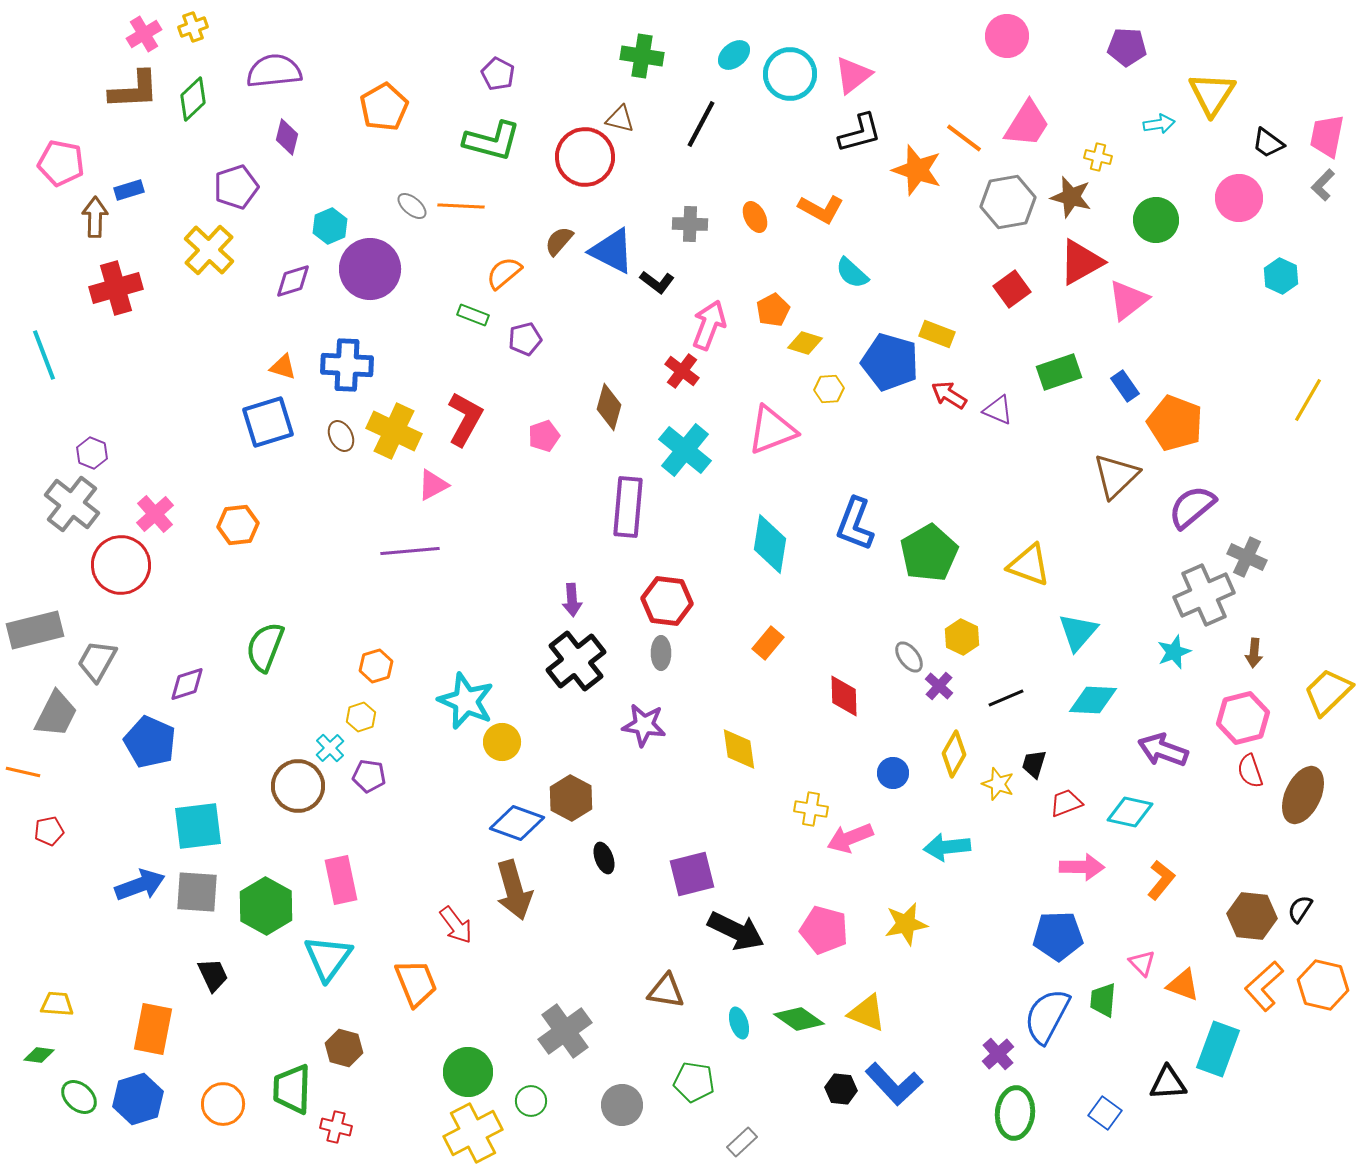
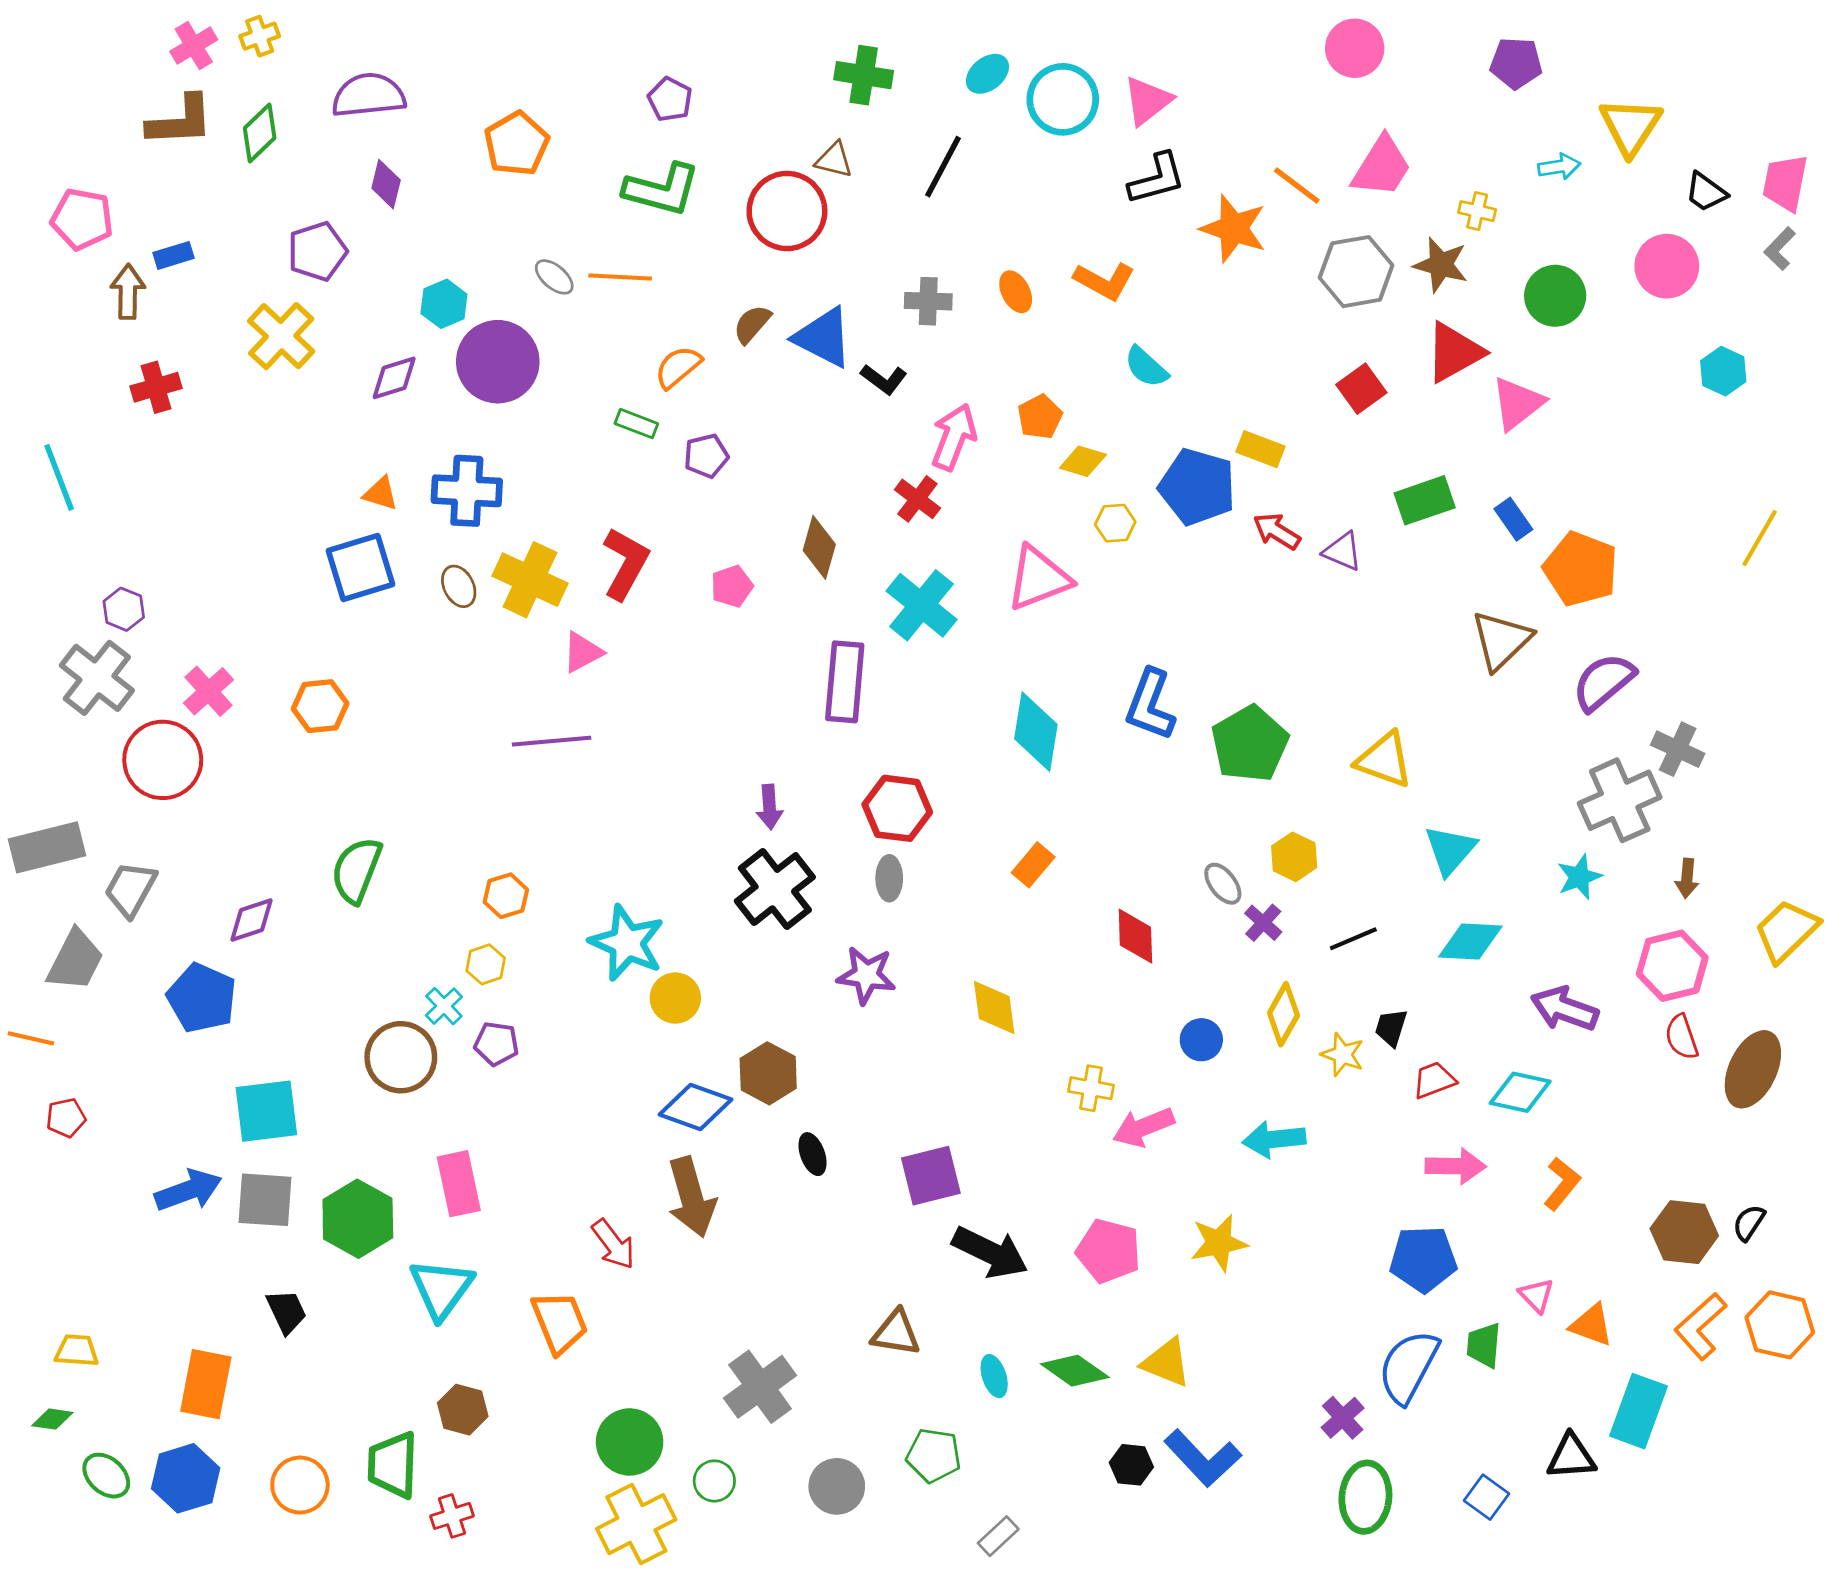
red cross: (116, 288) -> (156, 387), size x0.7
red cross: (336, 1127) -> (452, 1516), turned -32

